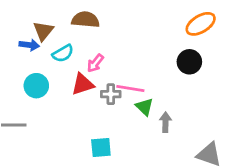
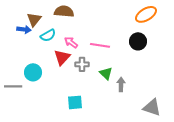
pink arrow: (95, 63) -> (71, 42), turned 88
red triangle: (83, 84) -> (62, 57), turned -30
cyan circle: (36, 86) -> (33, 72), moved
pink line: (130, 88) -> (100, 45), moved

